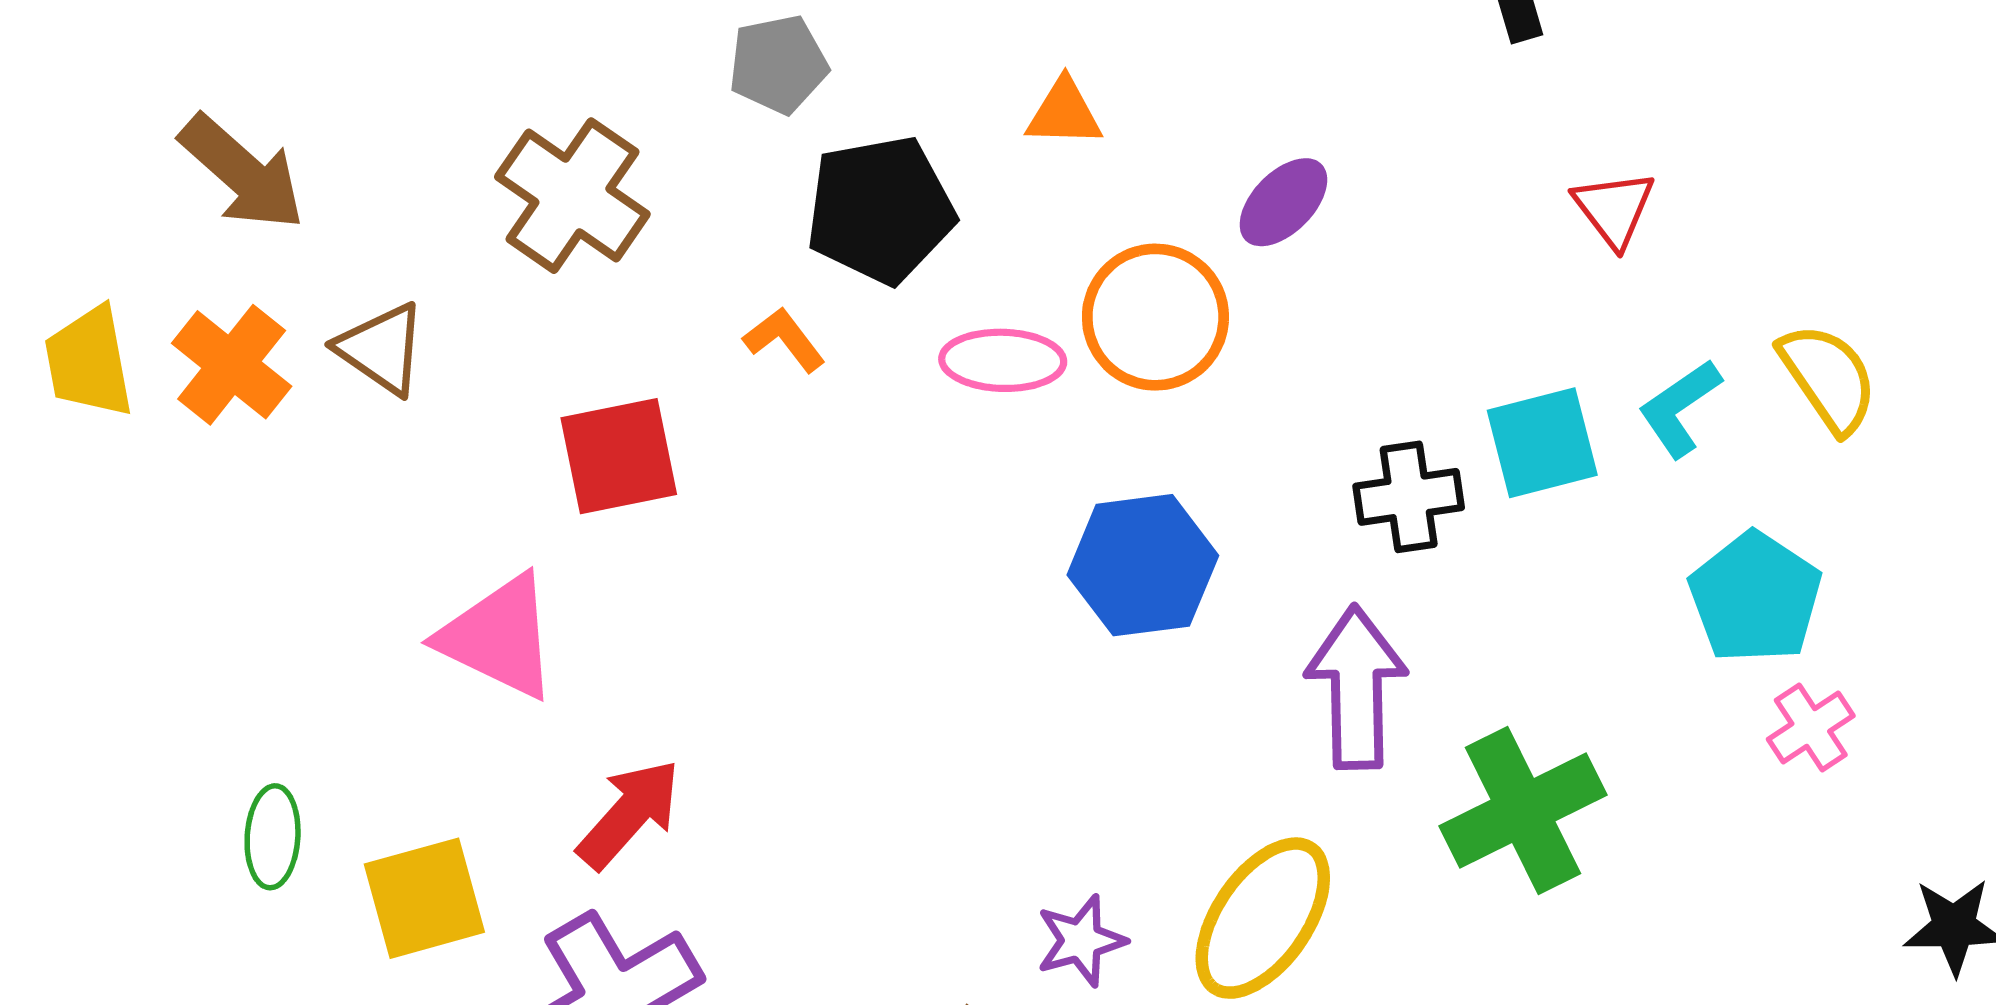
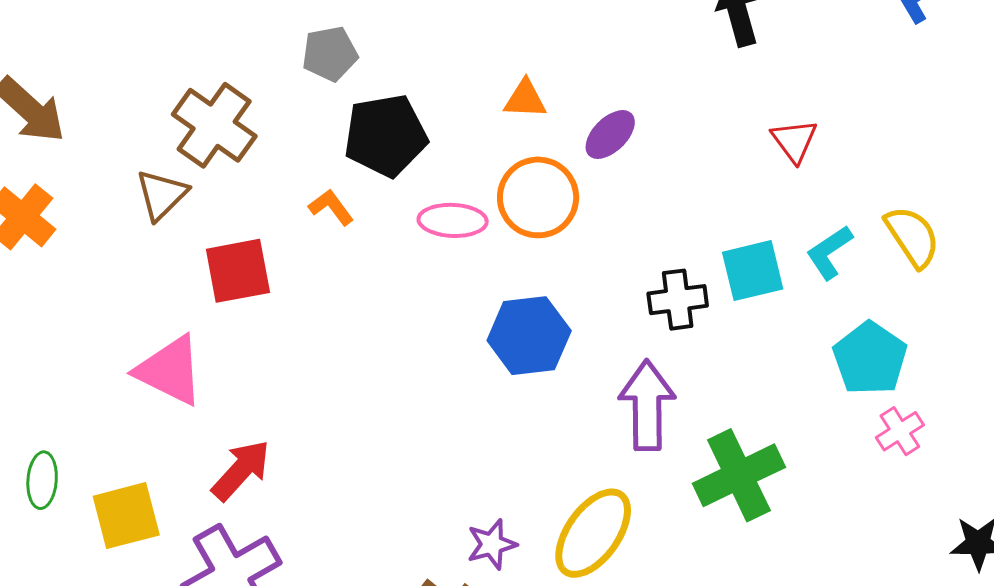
orange triangle: (1064, 113) -> (525, 99), moved
brown triangle: (381, 349) -> (162, 195), moved, turned 40

